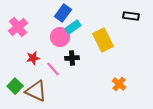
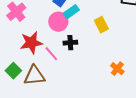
yellow rectangle: (103, 40) -> (101, 25), size x0.7
red star: (33, 58) -> (31, 43), size x1.6
brown triangle: (36, 91) -> (34, 76), turned -30

